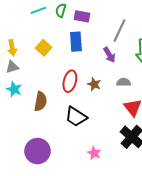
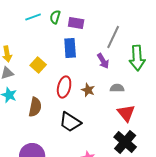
yellow square: (44, 48) -> (38, 65), moved

